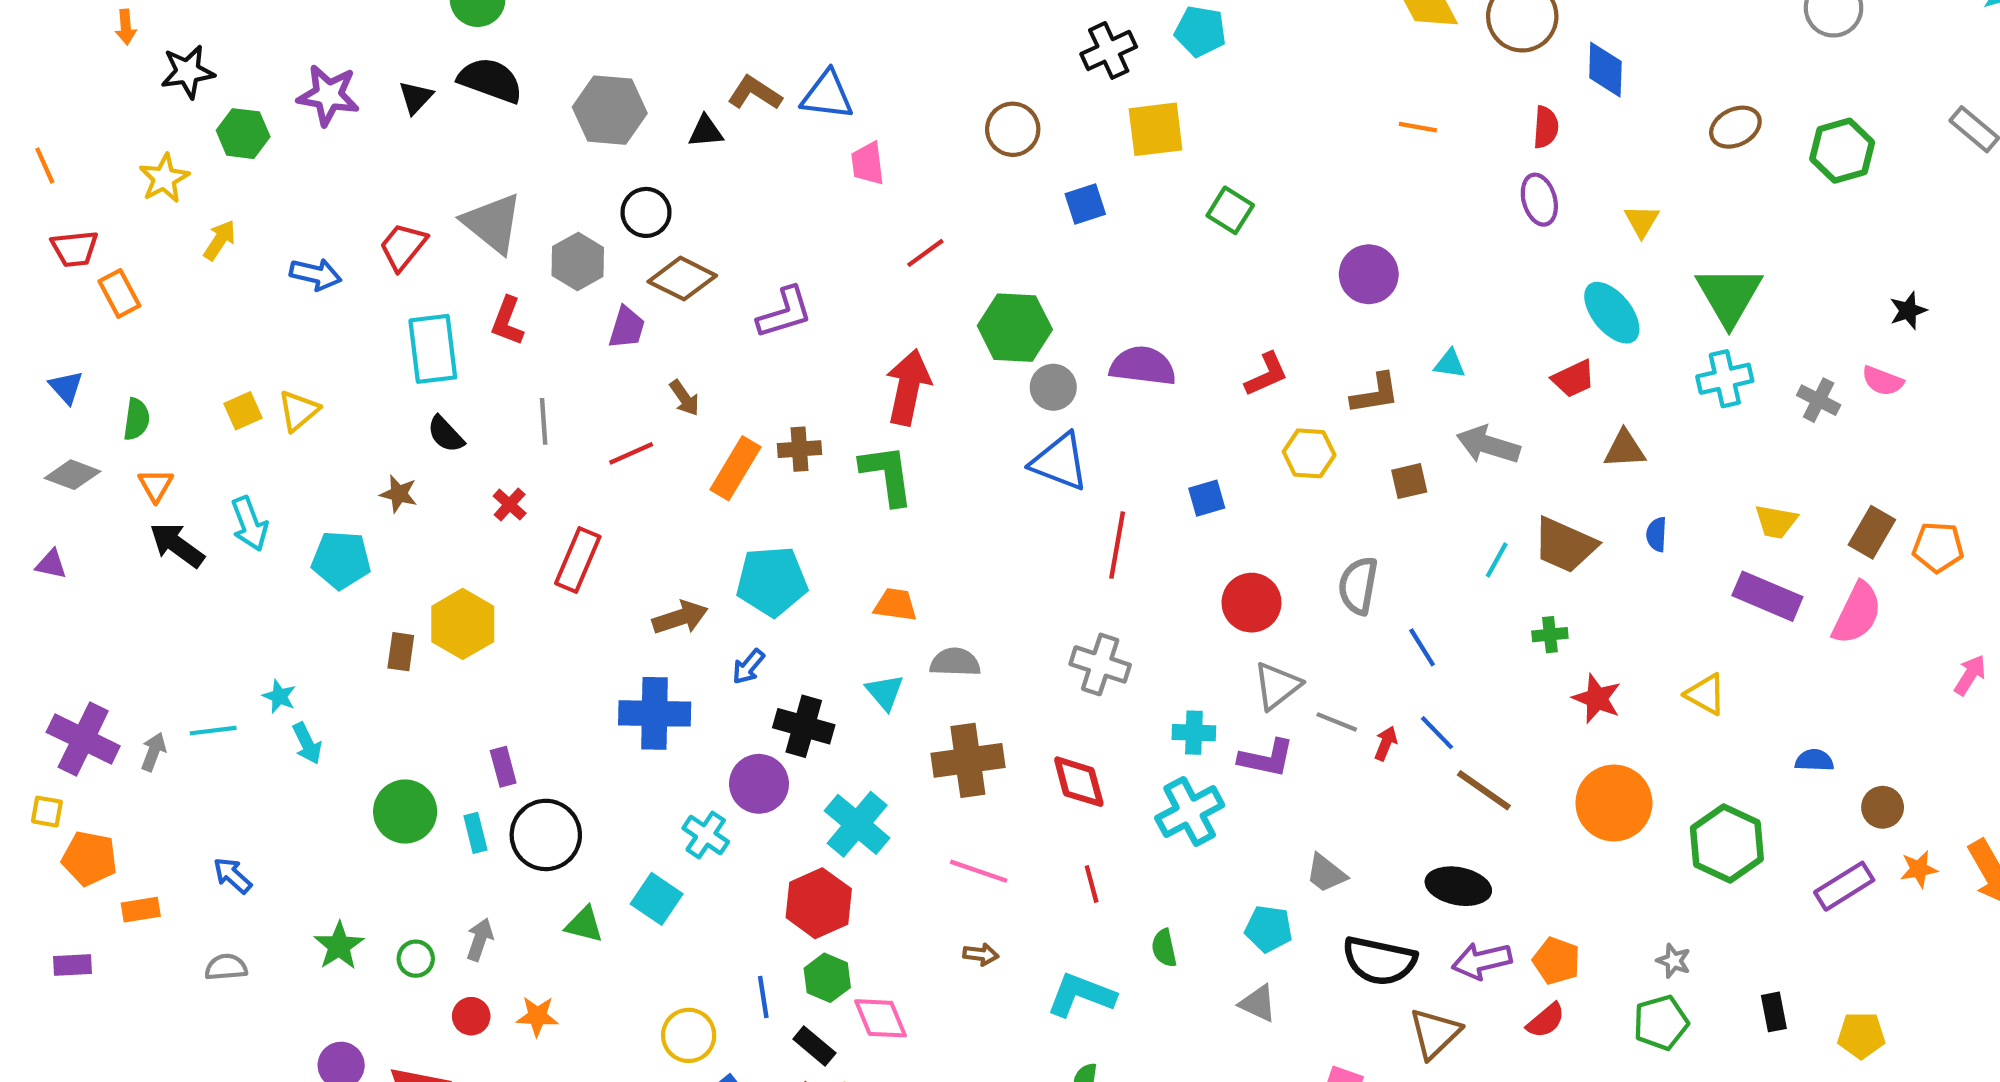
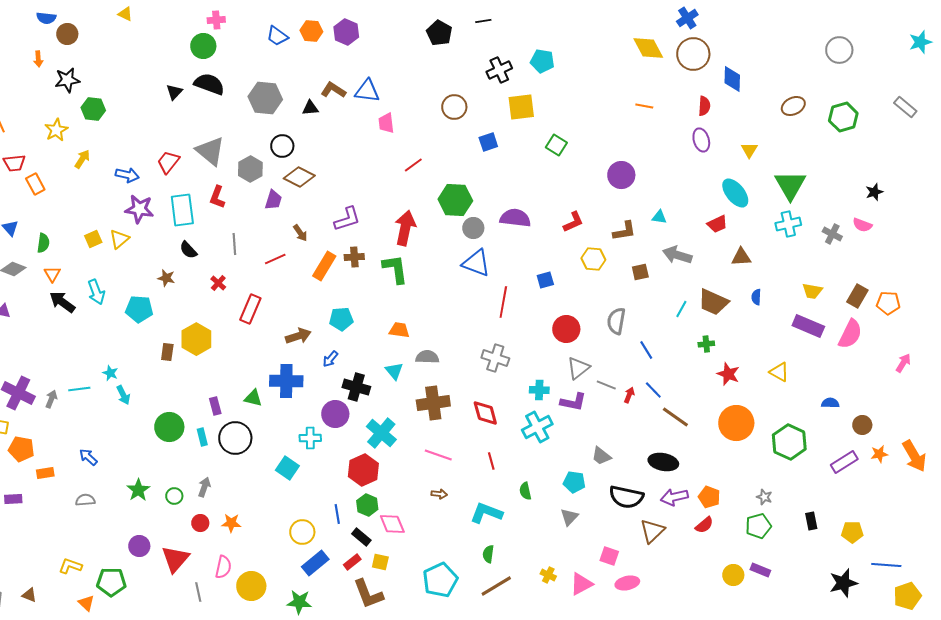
purple star: (328, 95) -> (139, 209), moved
purple L-shape: (785, 313) -> (347, 219), moved
cyan pentagon: (772, 581) -> (341, 319), size x0.7
cyan cross: (706, 835) -> (310, 438), turned -35
green triangle: (584, 925) -> (253, 398), moved
gray triangle: (1258, 1003) -> (569, 517), turned 48

